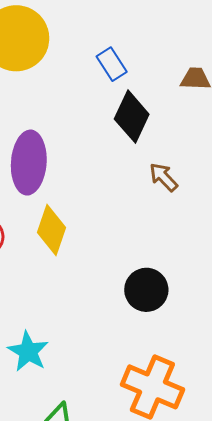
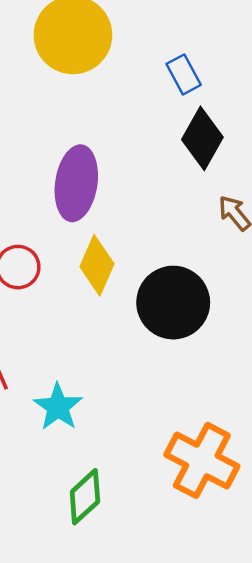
black circle: (146, 290) -> (173, 303), moved, size x1.4

